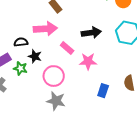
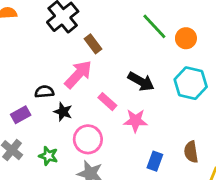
pink arrow: (45, 29) -> (78, 74), turned -45
black arrow: (91, 33) -> (141, 81), turned 36
green star: (20, 68) -> (48, 156), moved

